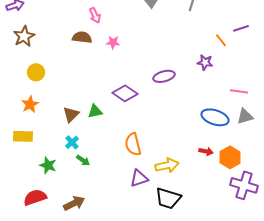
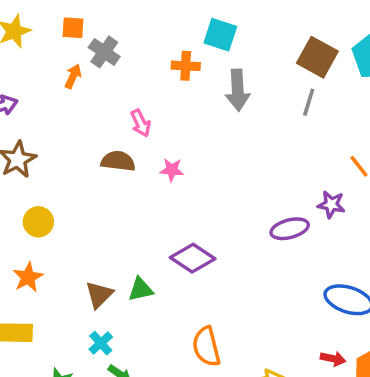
purple ellipse: (164, 76) -> (290, 229), moved

